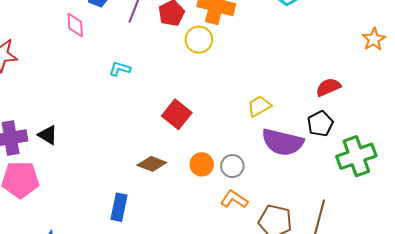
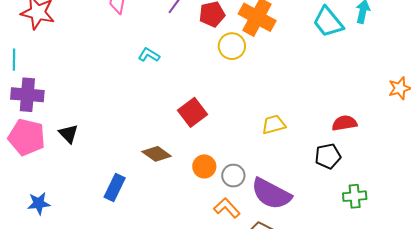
black triangle: (48, 135) -> (68, 134), moved
purple semicircle: (283, 142) -> (271, 194), moved
green cross: (356, 156) -> (355, 196), size x0.6

